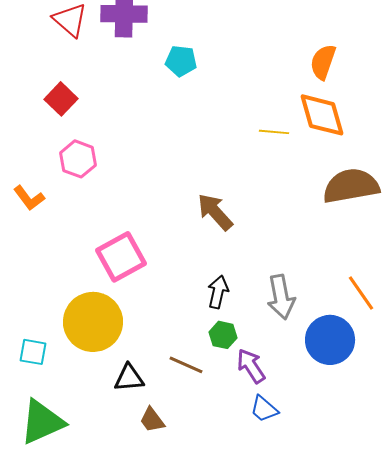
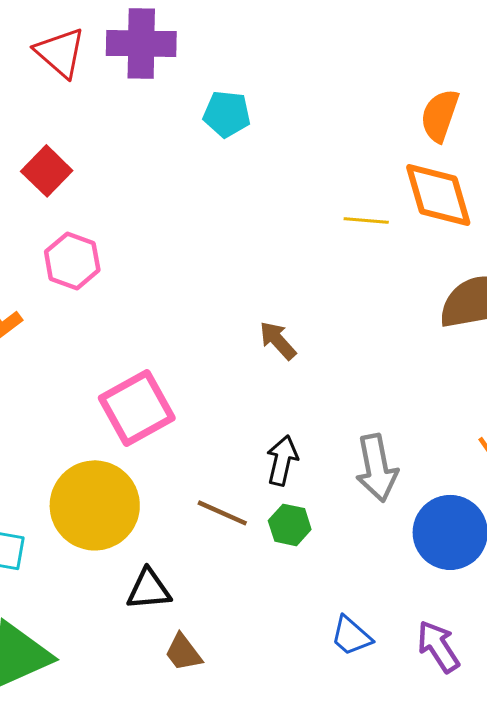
brown arrow: (215, 212) -> (278, 340), size x0.7
brown line: (186, 365) -> (222, 513), moved
purple arrow: (251, 366) -> (438, 646), moved

